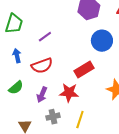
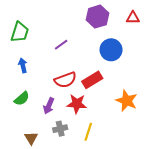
purple line: (45, 37) -> (61, 45), moved
red semicircle: (42, 66) -> (65, 80), moved

